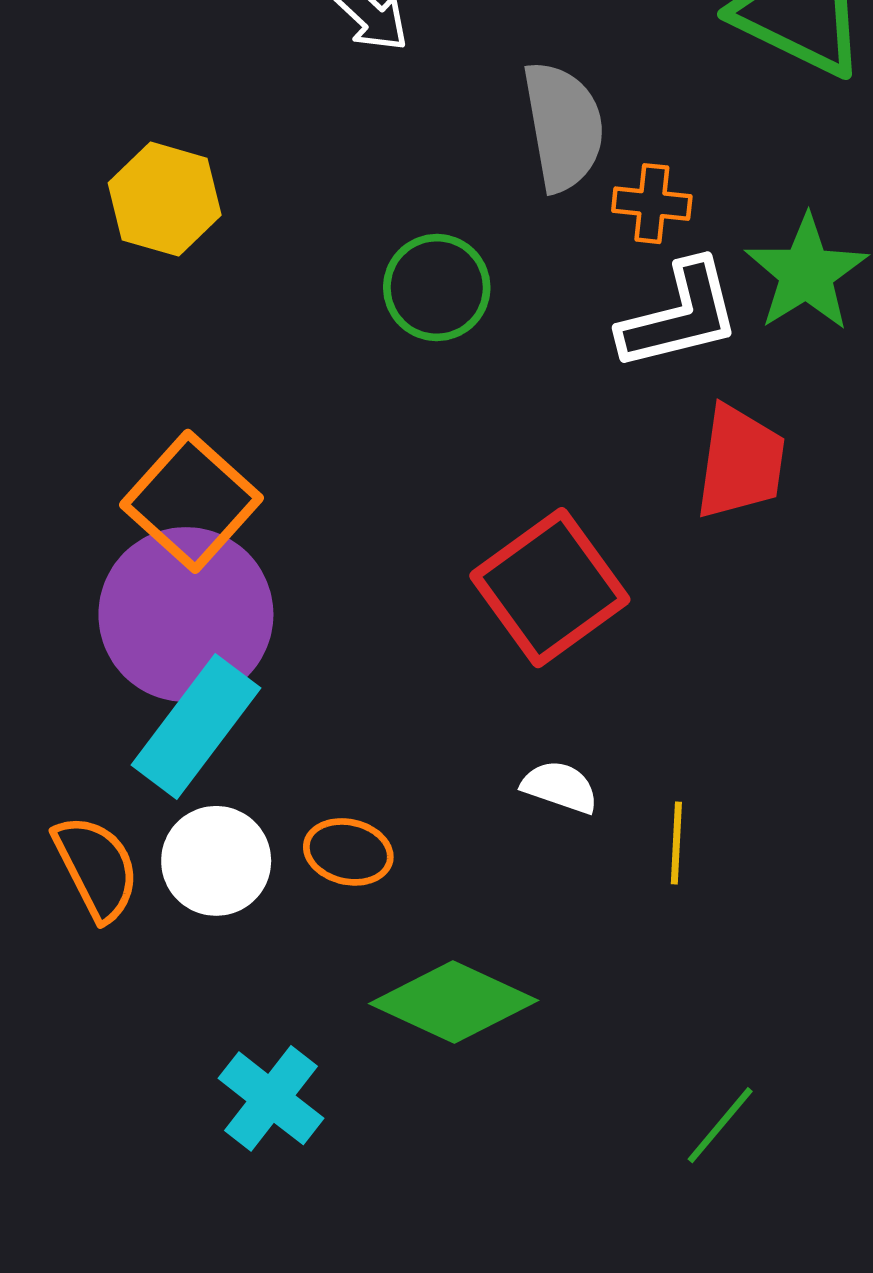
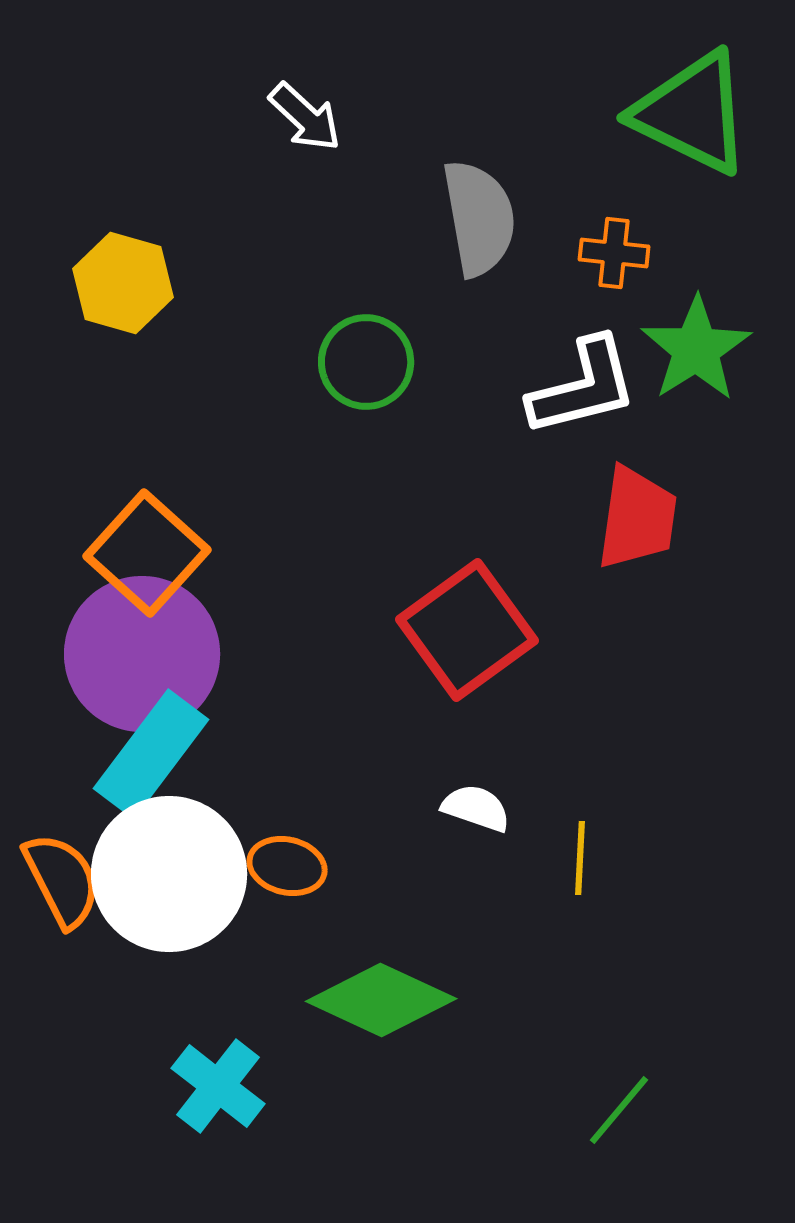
orange cross: (652, 204) -> (614, 253), moved
white circle: (216, 861) -> (169, 874), size x1.6

